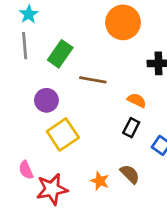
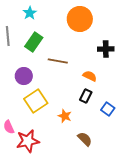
cyan star: (29, 14) -> (30, 13), moved
brown semicircle: (130, 174) -> (85, 139), moved
orange star: (100, 181) -> (65, 116), moved

